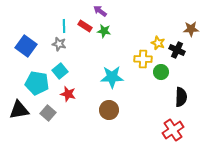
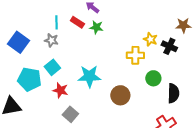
green circle: (161, 72) -> (153, 78), moved
cyan star: (112, 77) -> (89, 76), moved
brown circle: (109, 110) -> (120, 95), moved
gray square: (48, 113) -> (70, 114), moved

